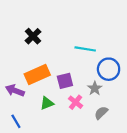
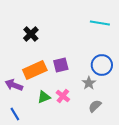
cyan line: (85, 49) -> (100, 23), moved
purple square: (65, 81) -> (61, 65), moved
pink cross: (76, 102) -> (63, 96), moved

